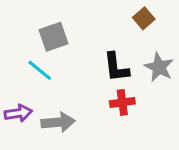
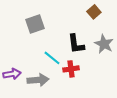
cyan line: (40, 70) -> (52, 58), moved
red cross: (122, 102) -> (71, 69), moved

